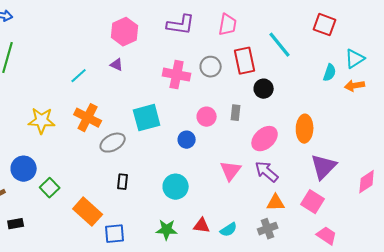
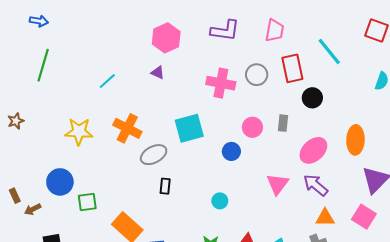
cyan line: (79, 76) -> (107, 81), moved
black rectangle: (123, 182) -> (165, 186), moved
cyan circle: (176, 187) -> (220, 201), size x0.6
green square: (50, 188) -> (87, 202), turned 36

